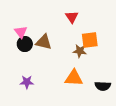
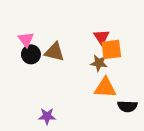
red triangle: (72, 17) -> (101, 37), moved
orange triangle: (74, 78) -> (105, 88), moved
purple star: (27, 82) -> (47, 116), moved

